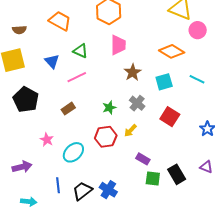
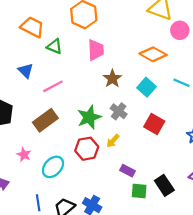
green triangle: (80, 51) -> (55, 46), moved
cyan square: (164, 82) -> (146, 87), turned -30
green star: (109, 108) -> (89, 117), size x1.6
brown rectangle: (68, 109) -> (45, 120), size x1.6

